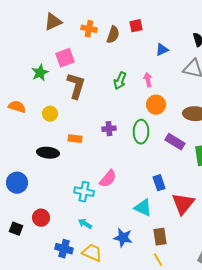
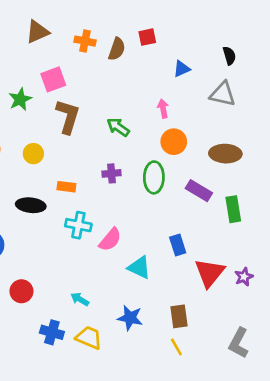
green arrow: (120, 81) -> (118, 127), moved, turned 102
cyan cross: (84, 192) -> (78, 225), moved
cyan triangle: (143, 208) -> (139, 267), moved

